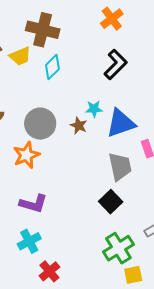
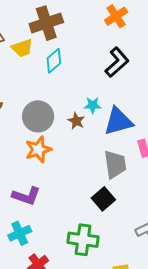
brown cross: (43, 30) -> (46, 23), turned -36
orange star: (26, 155) -> (38, 149), moved
green cross: (118, 248) -> (83, 240), moved, turned 36

